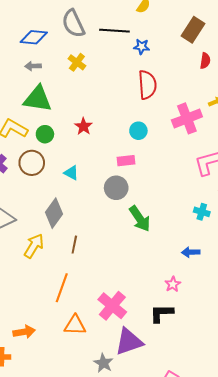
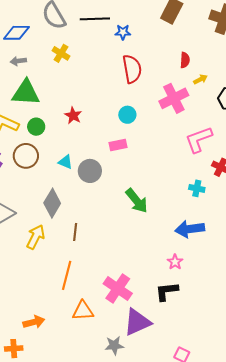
red semicircle: (205, 61) -> (185, 60), moved
gray circle: (116, 188) -> (90, 171), moved
blue arrow: (191, 252) -> (190, 229), size x1.6
gray star: (103, 363) -> (114, 345), turned -30

